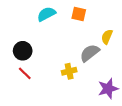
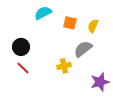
orange square: (79, 14) -> (70, 23), moved
yellow semicircle: (107, 37) -> (93, 26), moved

